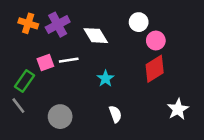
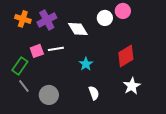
white circle: (139, 22) -> (105, 18), moved
pink circle: (156, 40) -> (123, 11), moved
gray line: (18, 106) -> (24, 86), moved
white star: (178, 109) -> (132, 86), moved

